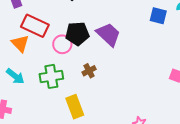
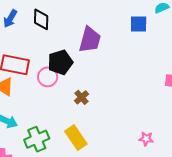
purple trapezoid: (108, 34) -> (90, 40), moved, turned 76
green cross: (51, 76) -> (37, 139), moved

